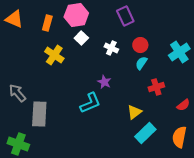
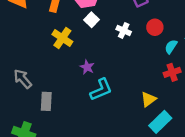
cyan semicircle: (141, 63) -> (171, 47), moved
purple star: (104, 82) -> (87, 67), moved
gray rectangle: (39, 114) -> (46, 101), size x0.7

